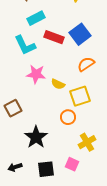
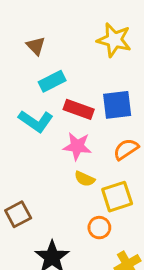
blue square: (80, 34) -> (117, 105), turned 30
cyan L-shape: (25, 45) -> (36, 121), turned -30
pink star: (36, 74) -> (77, 146), moved

